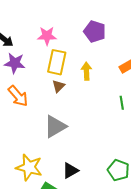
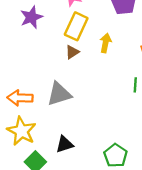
purple star: (15, 63) -> (31, 17), turned 30
orange arrow: (18, 96) -> (20, 98), moved, turned 120

